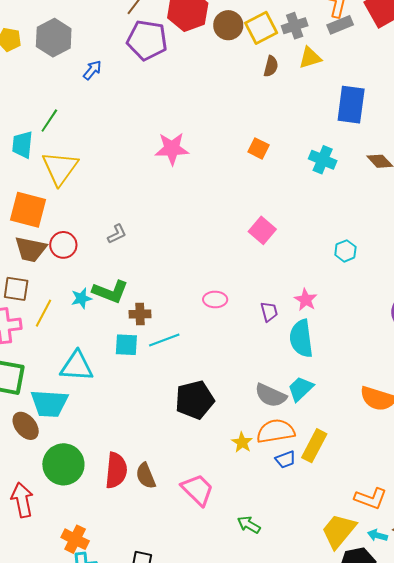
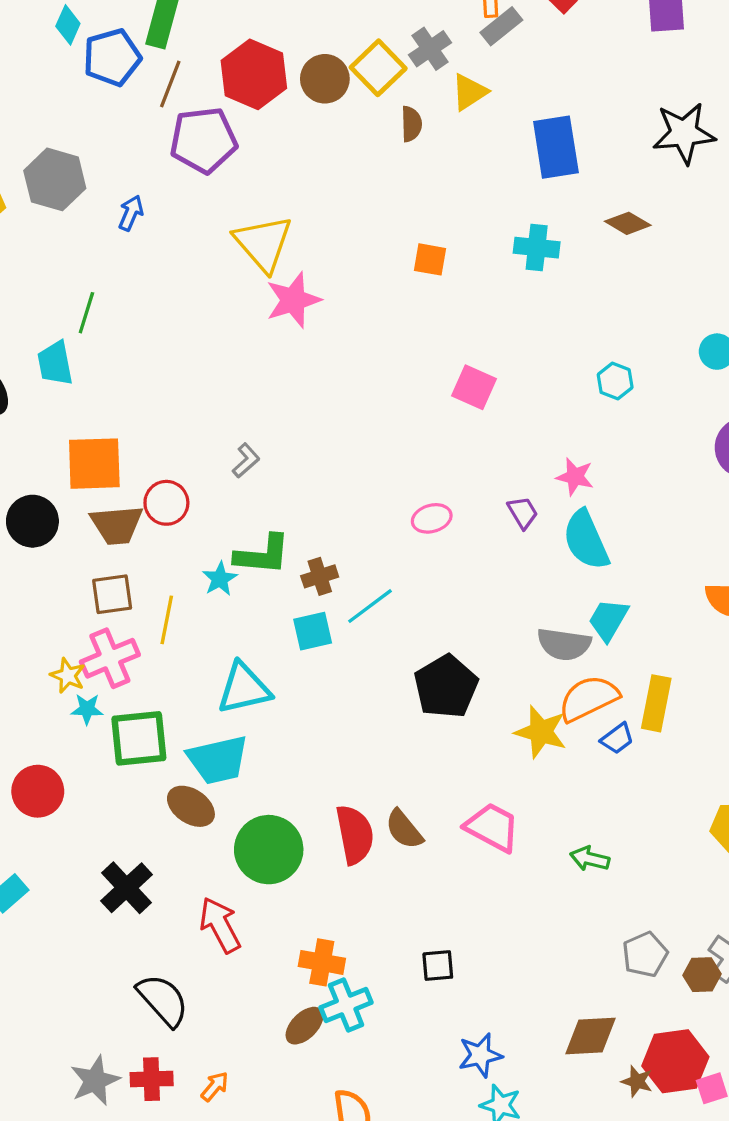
yellow triangle: (60, 168) -> (263, 243), moved
yellow star: (242, 442) -> (541, 732), size x1.5

